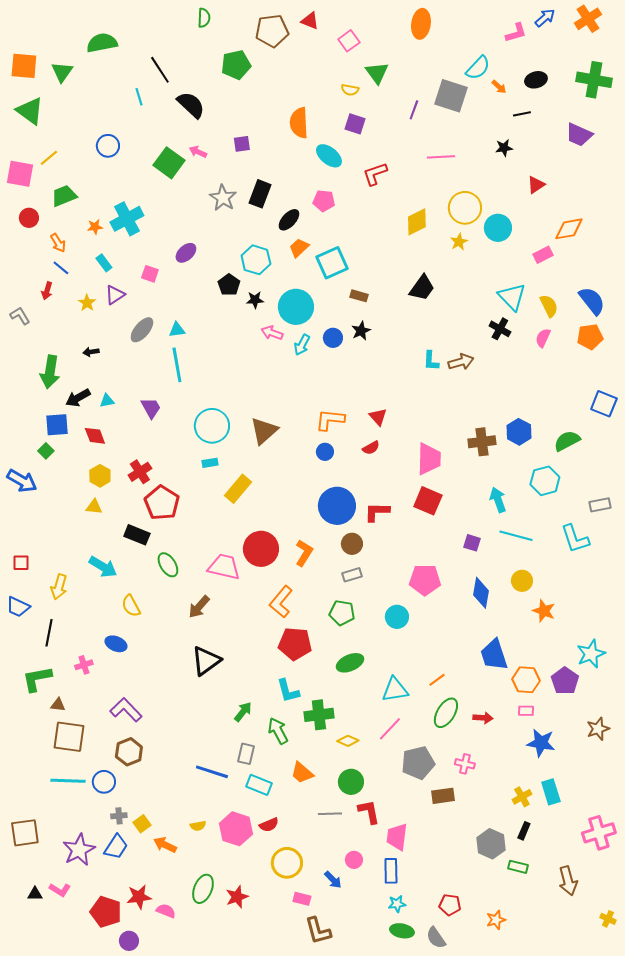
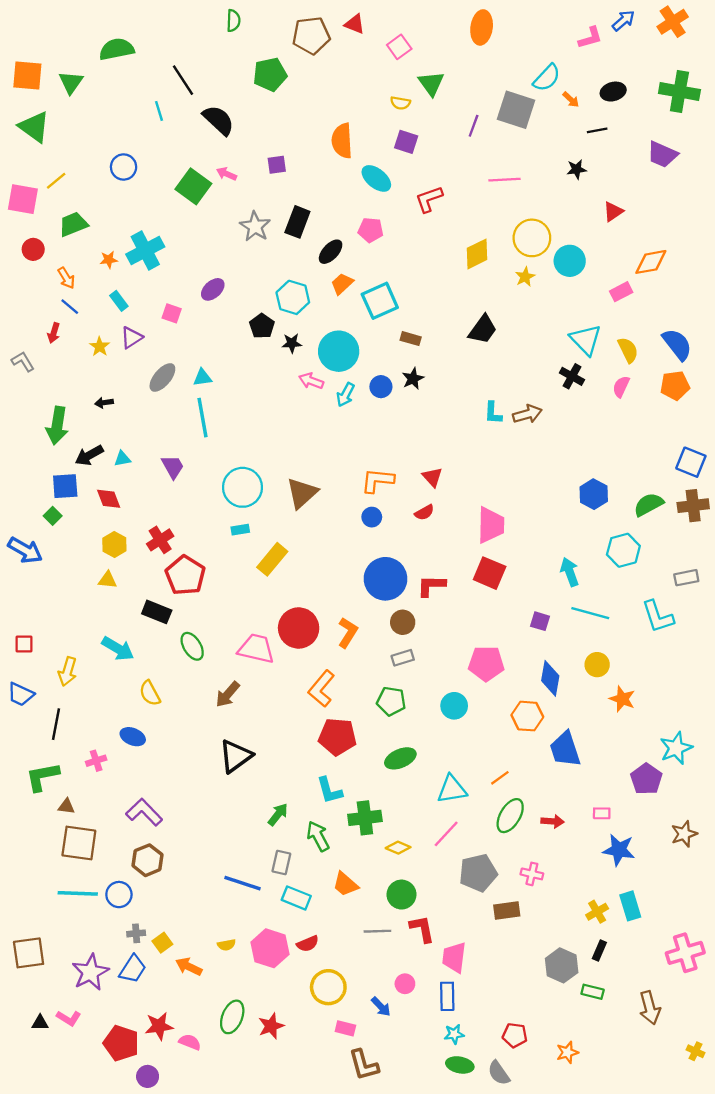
brown cross: (482, 442) -> (693, 506), moved
orange hexagon: (526, 680) -> (527, 716), moved

